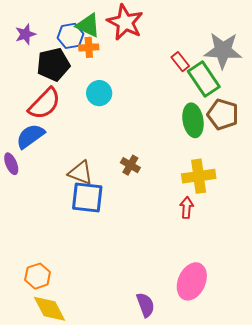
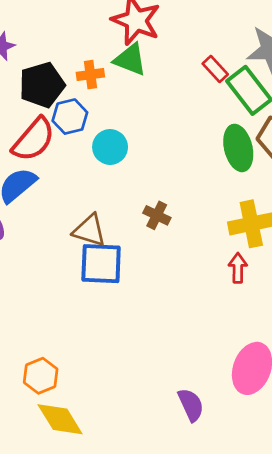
green triangle: (88, 25) -> (130, 60), moved
blue hexagon: (70, 36) -> (70, 117), moved
orange cross: (89, 47) -> (90, 75), moved
cyan circle: (99, 93) -> (110, 147), moved

